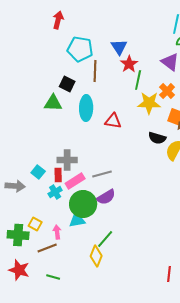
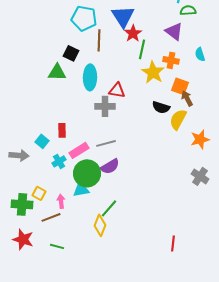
blue triangle: (119, 47) -> (123, 16), size x1.4
orange cross: (167, 91) -> (171, 60), turned -35
yellow star: (149, 103) -> (153, 72), turned 30
gray cross: (67, 160) -> (105, 106), moved
red rectangle: (58, 175) -> (62, 130), moved

